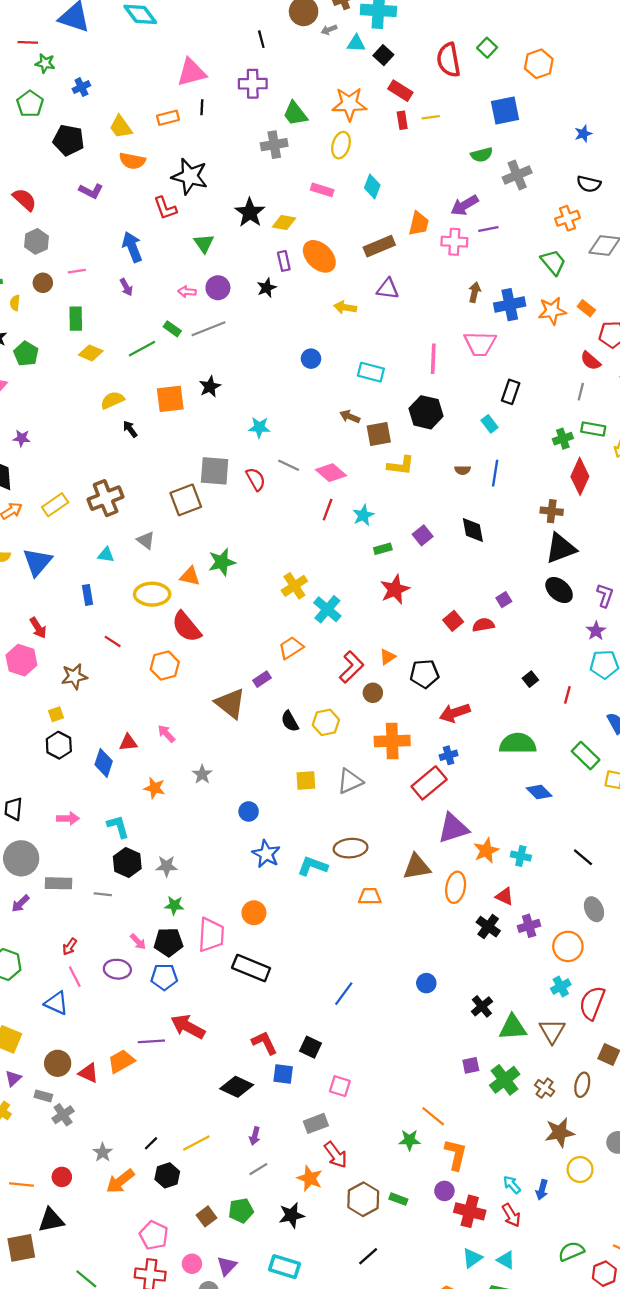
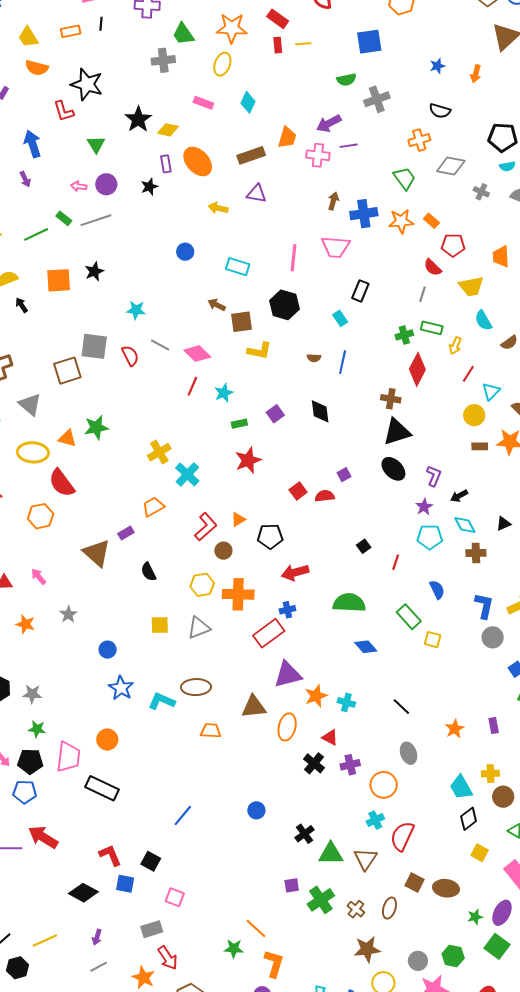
gray triangle: (146, 540) -> (30, 404), size x1.4
yellow hexagon: (326, 722) -> (202, 585), moved

